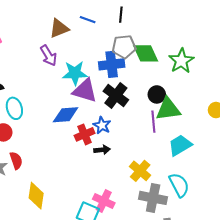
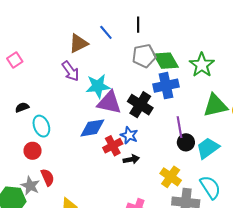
blue line: (88, 20) -> (106, 32), turned 35
blue cross: (112, 64) -> (166, 86), moved
black circle: (157, 94) -> (186, 142), moved
green triangle: (168, 109) -> (215, 105), moved

